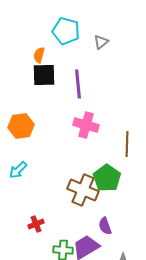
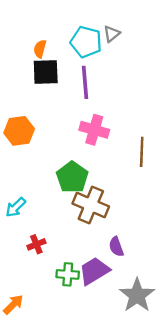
cyan pentagon: (66, 31) -> (86, 42), moved
cyan arrow: (18, 170) -> (16, 207), moved
green pentagon: (107, 178) -> (72, 177), moved

